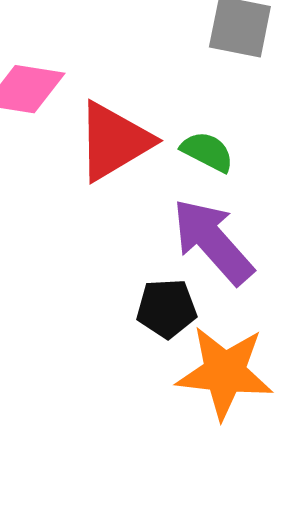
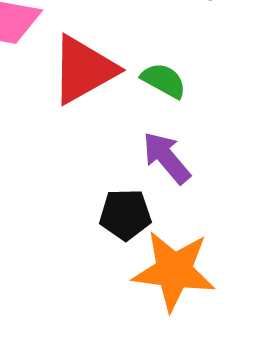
purple arrow: (213, 241) -> (166, 158), size x0.7

